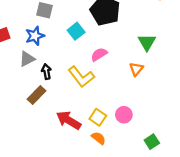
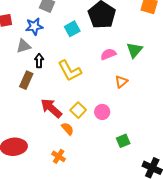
pink semicircle: (99, 54) -> (108, 54), moved
orange triangle: (136, 69) -> (121, 82), moved
brown rectangle: (36, 95) -> (26, 80), turned -30
orange semicircle: (99, 138) -> (68, 129), moved

